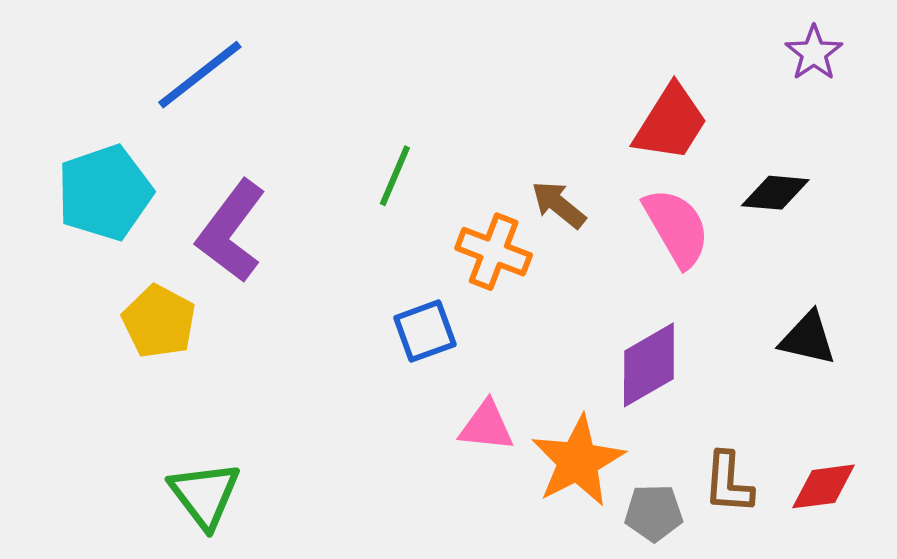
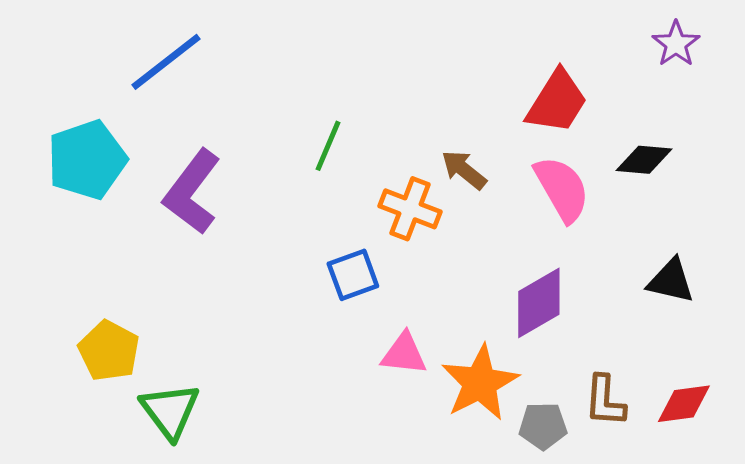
yellow pentagon: (159, 321) -> (109, 351), moved

